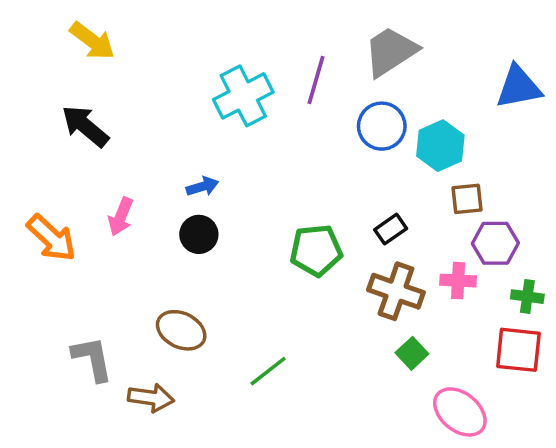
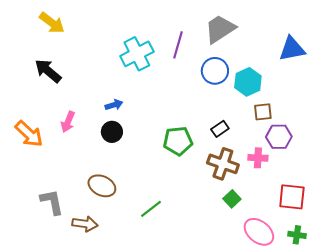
green cross: (527, 297) -> (297, 235), moved

